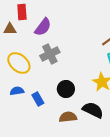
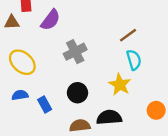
gray cross: (50, 54) -> (75, 52), moved
black semicircle: (93, 110) -> (109, 117), turned -30

